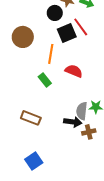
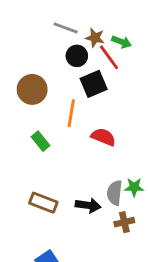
red line: (81, 27) -> (109, 57), moved
green rectangle: (45, 80) -> (41, 141), moved
black arrow: (73, 122) -> (88, 205), moved

